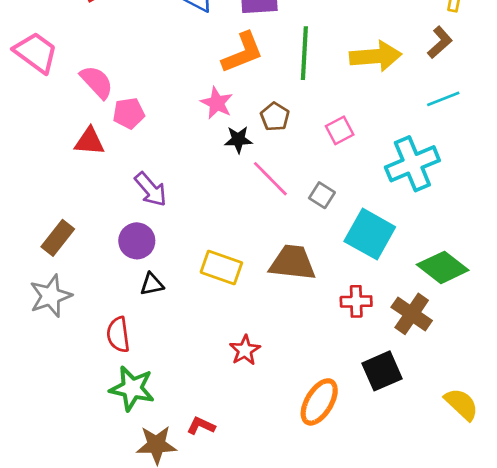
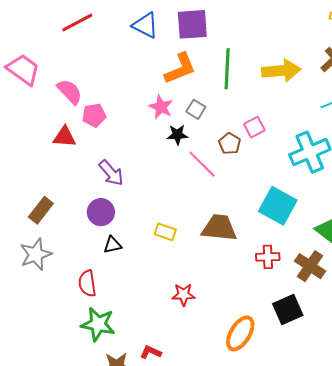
brown pentagon: (275, 117) -> (230, 144), moved
gray square: (322, 195) -> (196, 109), moved
yellow rectangle: (221, 268) -> (165, 232), size x0.7
red star: (245, 350) -> (184, 295), turned 30

